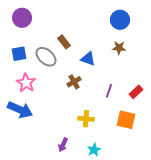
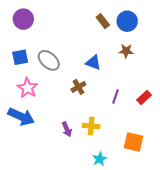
brown rectangle: (64, 42) -> (103, 21), moved
orange square: (126, 120) -> (134, 142), moved
purple arrow: (63, 145) -> (67, 129), moved, turned -48

